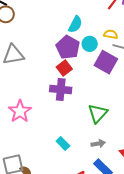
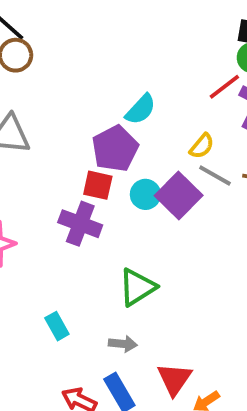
yellow semicircle: (111, 34) -> (202, 146), turned 104
cyan circle: (90, 44) -> (145, 194), moved
red square: (64, 68) -> (98, 185), turned 35

